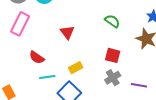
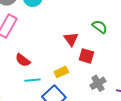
red triangle: (67, 32) -> (71, 39), moved
red square: (113, 55) -> (86, 56), moved

